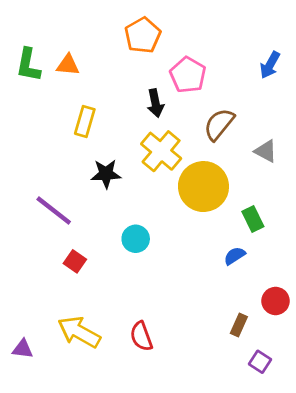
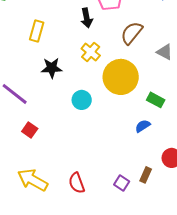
yellow cross: (161, 151) -> (91, 52), size x0.7
green rectangle: (253, 219) -> (156, 100), turned -36
cyan circle: (136, 239) -> (82, 100), moved
purple square: (260, 362) -> (122, 183), moved

